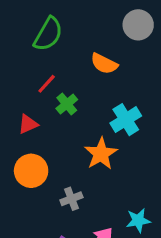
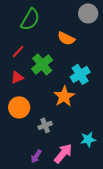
red line: (47, 84) -> (18, 51), moved
green cross: (67, 104) -> (42, 64), size x1.5

